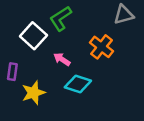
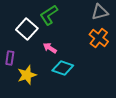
orange cross: (101, 47) -> (99, 38), moved

